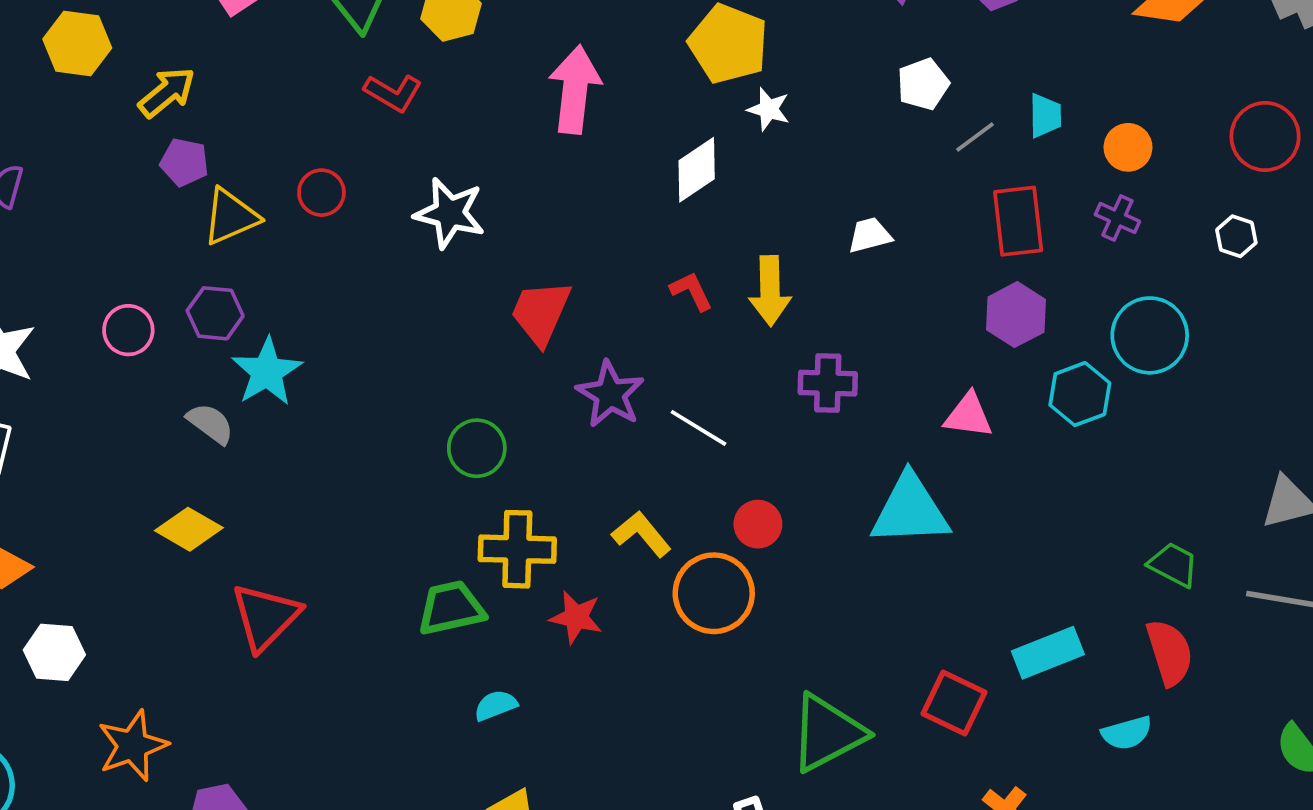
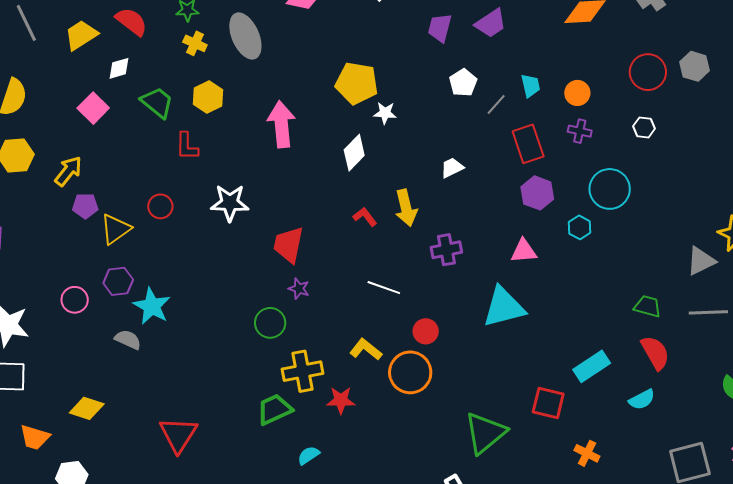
red L-shape: (393, 93) -> (187, 146), turned 72
purple star: (610, 394) -> (299, 289), moved, size x0.6
cyan hexagon: (1080, 394) -> (580, 227), size x0.7
yellow diamond: (189, 529) -> (87, 408), moved

